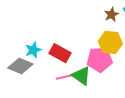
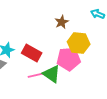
brown star: (111, 15) -> (62, 22), moved

